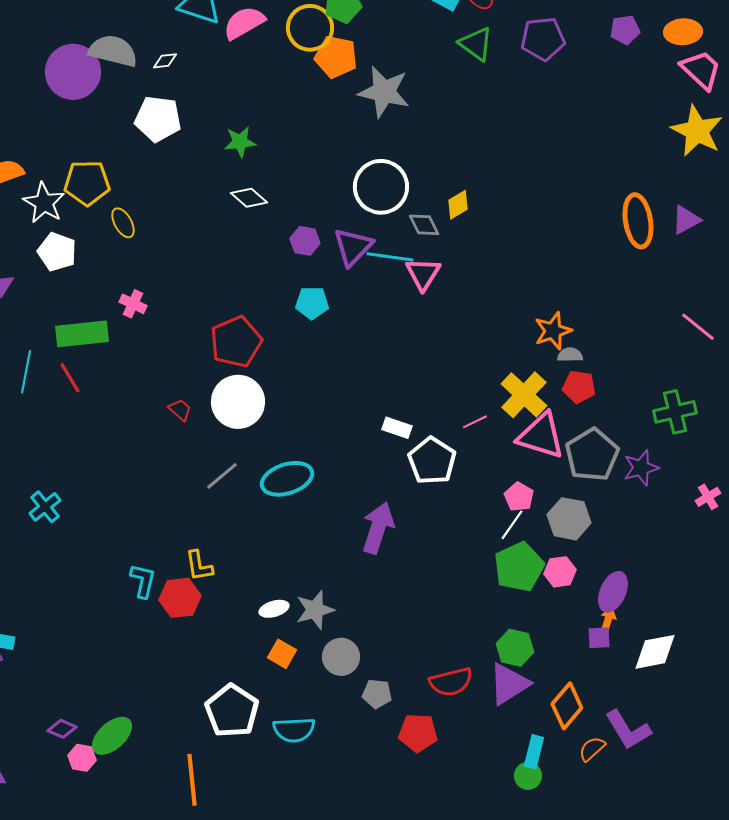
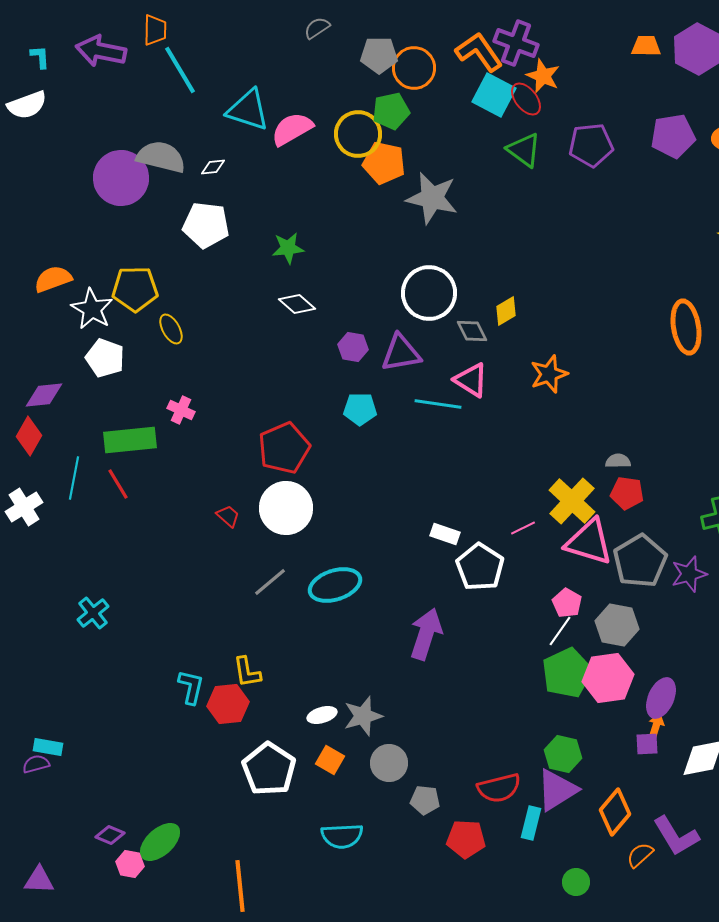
purple pentagon: (625, 30) -> (673, 136), size x1.5
purple triangle: (353, 247) -> (401, 353), turned 36
cyan line: (390, 257) -> (438, 404), moved
pink triangle: (423, 274) -> (471, 380), turned -30
orange star: (553, 331) -> (549, 374), moved
pink hexagon: (560, 572) -> (608, 678), size x1.6
white pentagon: (232, 711) -> (269, 769), moved
cyan rectangle: (534, 752) -> (531, 823), moved

